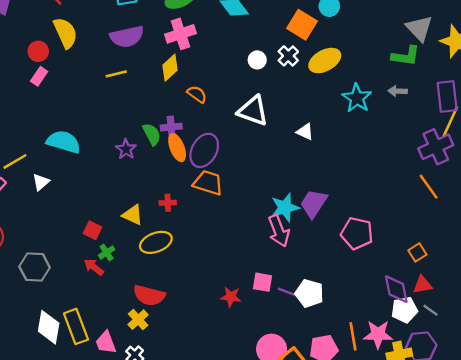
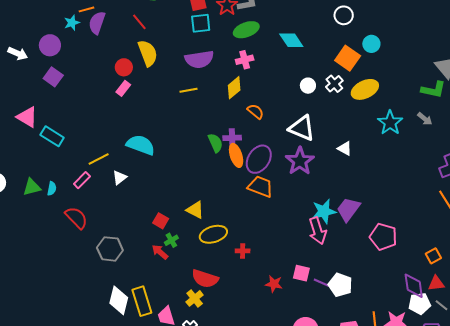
pink cross: (180, 34) -> (245, 60), size x0.7
gray arrow: (398, 91) -> (425, 119), turned -147
purple star: (126, 149) -> (300, 161), moved, size x1.6
red cross: (168, 203) -> (243, 251), moved

